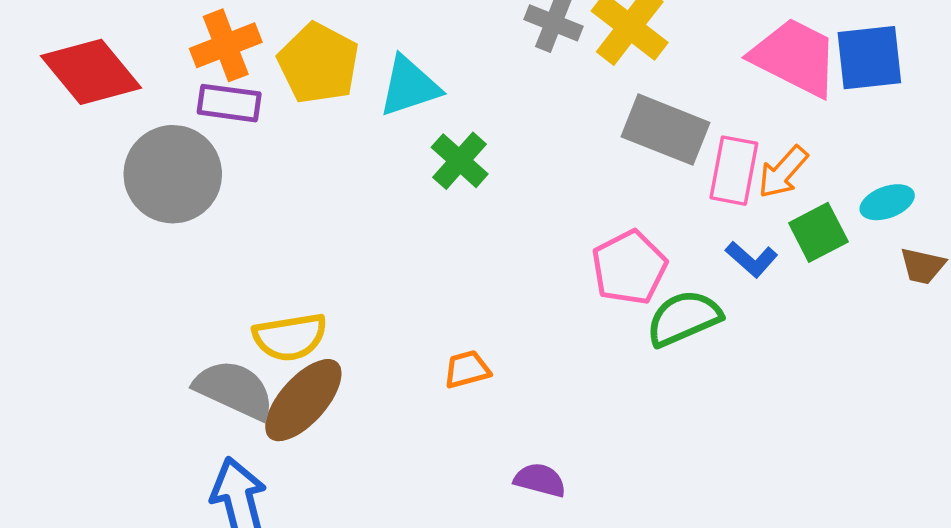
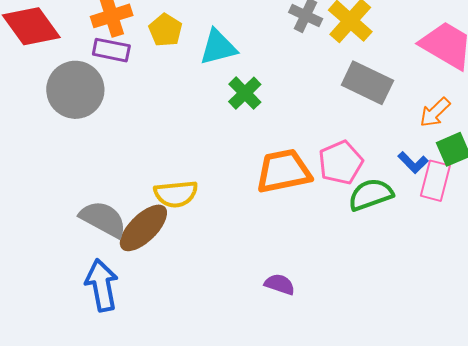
yellow pentagon: (318, 63) -> (165, 30), size x0.7
pink rectangle: (734, 171) -> (435, 181), moved
yellow semicircle: (290, 337) -> (176, 194), moved
orange trapezoid: (467, 369) -> (284, 171), moved, size x2.0

